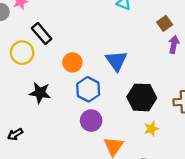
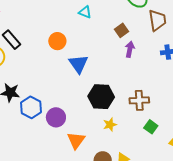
orange circle: (72, 62) -> (57, 41), moved
blue hexagon: (88, 89) -> (31, 107), moved

